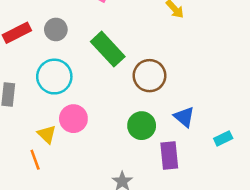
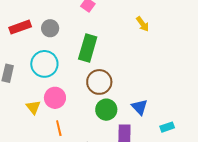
green rectangle: (108, 49) -> (88, 48), turned 52
brown circle: (150, 76) -> (99, 82), moved
orange line: (35, 160) -> (59, 128), moved

